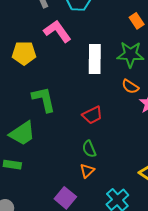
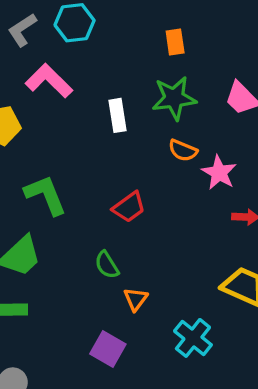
orange rectangle: (137, 21) -> (175, 42), turned 35
white rectangle: (95, 59) -> (118, 115), size x0.7
green semicircle: (89, 149) -> (107, 265), moved

